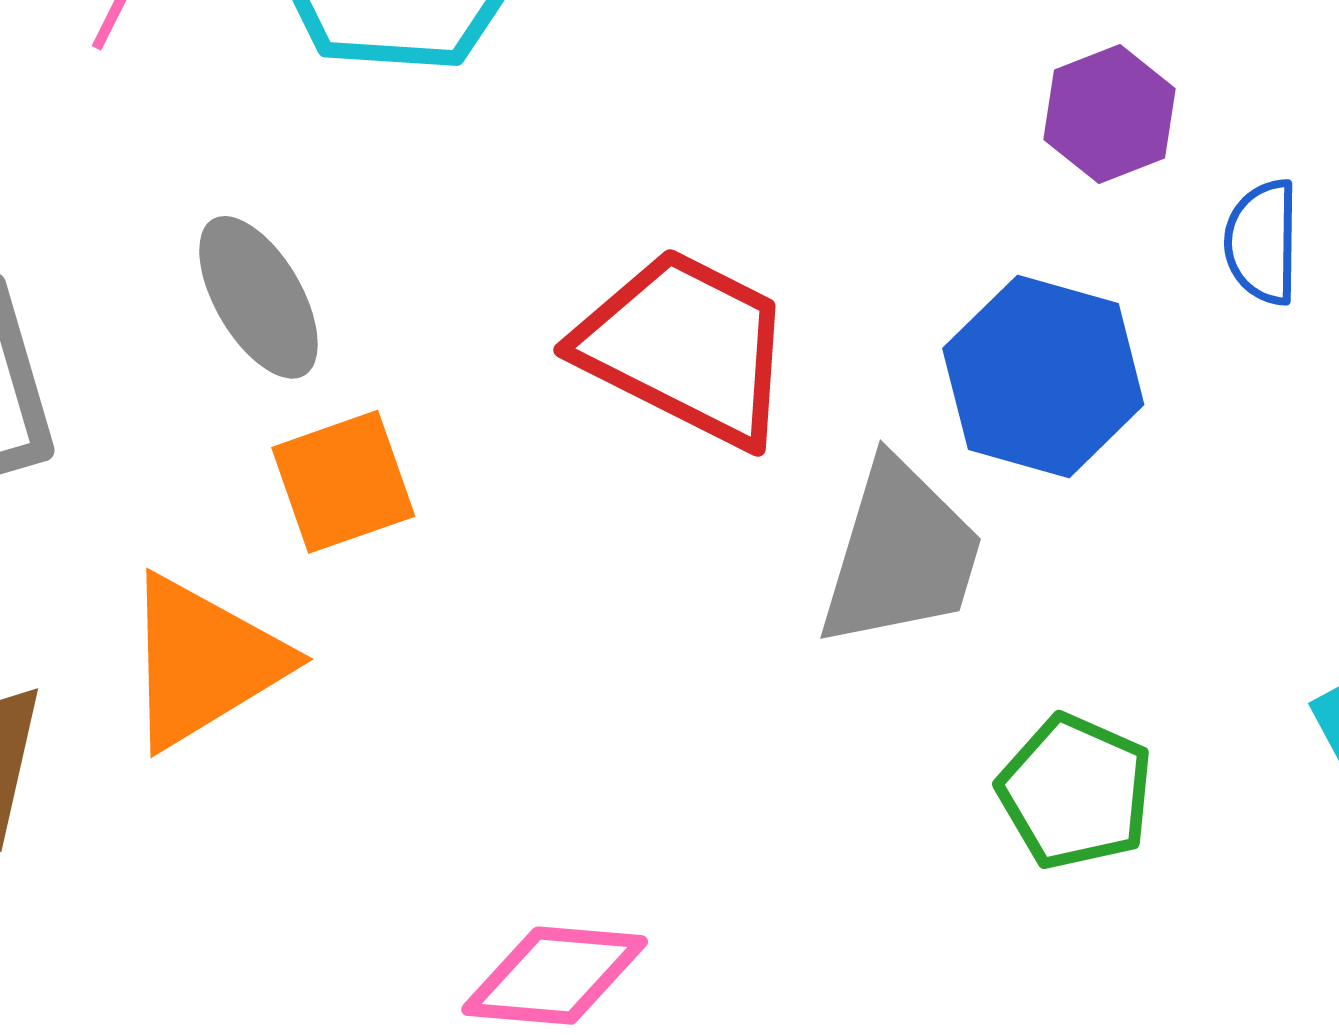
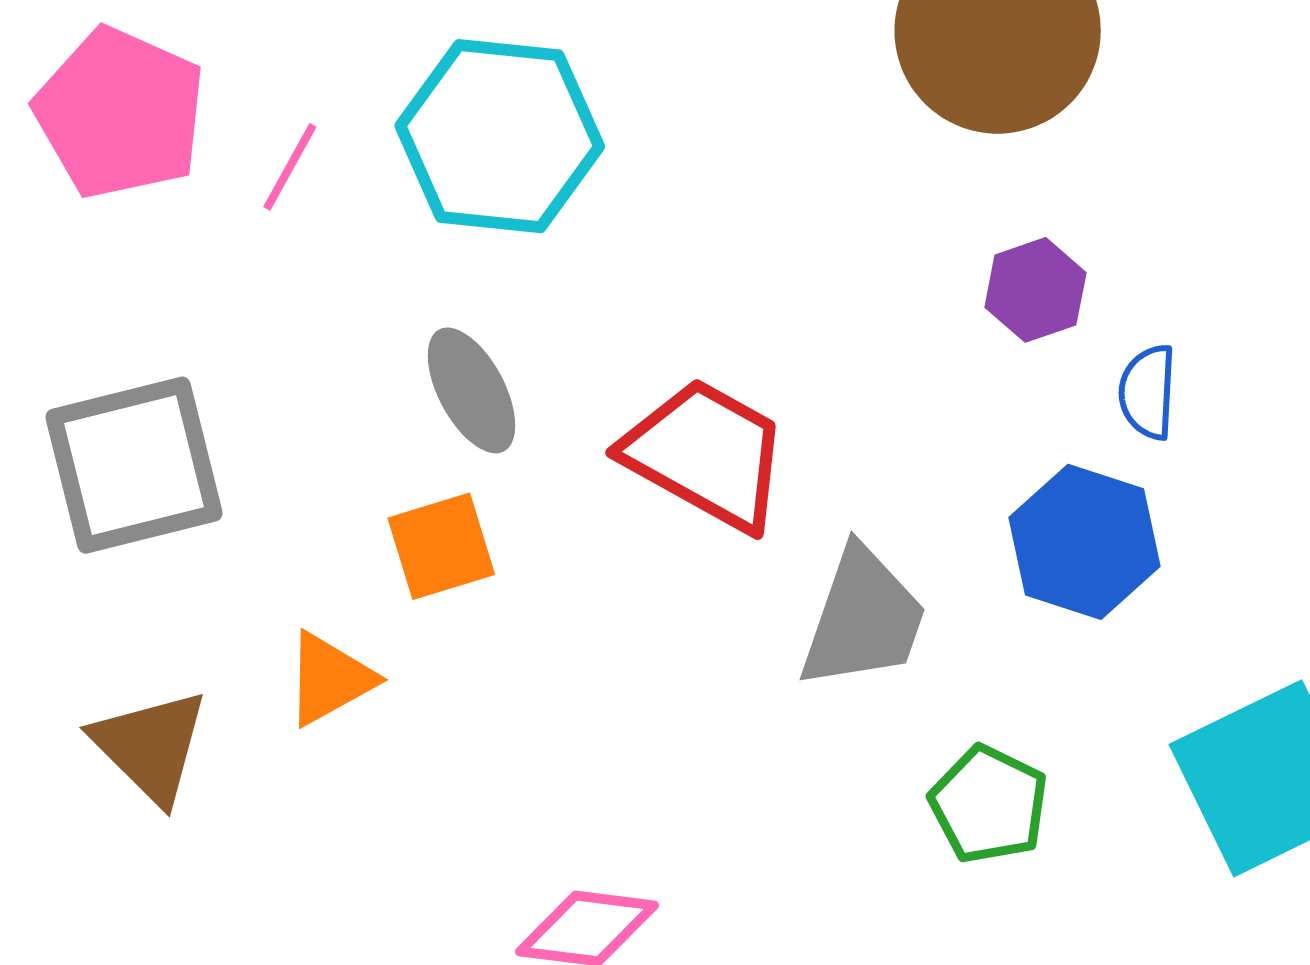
gray ellipse: (258, 297) -> (471, 390), moved
blue hexagon: (1043, 376) -> (1085, 542), moved
orange triangle: (204, 662) -> (330, 679), size x0.7

